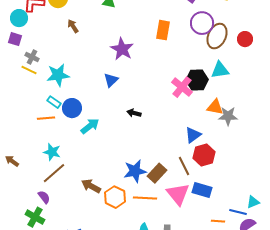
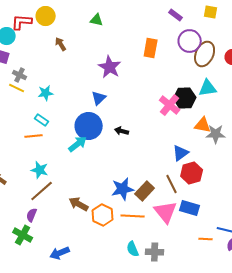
cyan star: (58, 75) -> (46, 93), size x0.7
blue circle: (72, 108) -> (89, 126), moved, size x1.4
purple semicircle: (44, 197) -> (32, 215), turned -120

